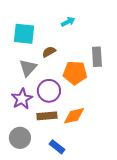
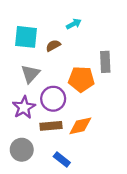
brown semicircle: (49, 52) -> (53, 46), moved

